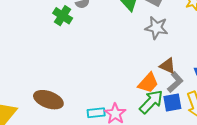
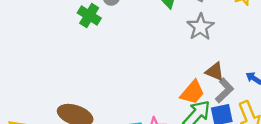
gray star: (156, 28) -> (200, 27), turned 30

